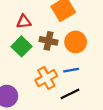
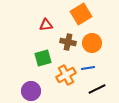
green square: (21, 46) -> (43, 58), moved, turned 30
black line: (70, 94) -> (97, 89), moved

